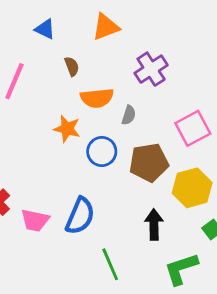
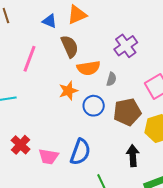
orange triangle: (106, 27) -> (77, 15), moved
brown semicircle: (72, 66) -> (70, 46), size x1.6
orange star: (67, 129) -> (68, 91), turned -30

